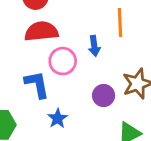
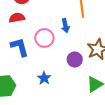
red semicircle: (41, 31) -> (17, 18), moved, size x0.7
blue L-shape: (37, 84) -> (20, 47), moved

